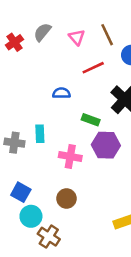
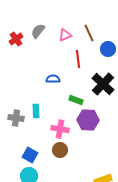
pink triangle: (77, 37) -> (65, 35), turned 48
red line: (93, 68) -> (78, 59), turned -72
blue square: (21, 192) -> (30, 155), moved
brown circle: (67, 199) -> (60, 150), moved

